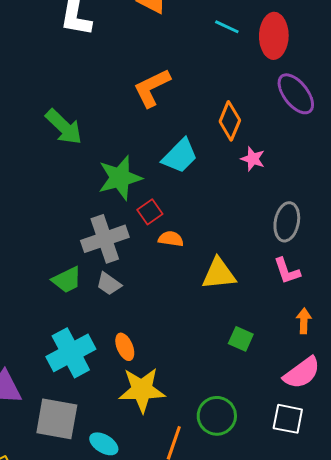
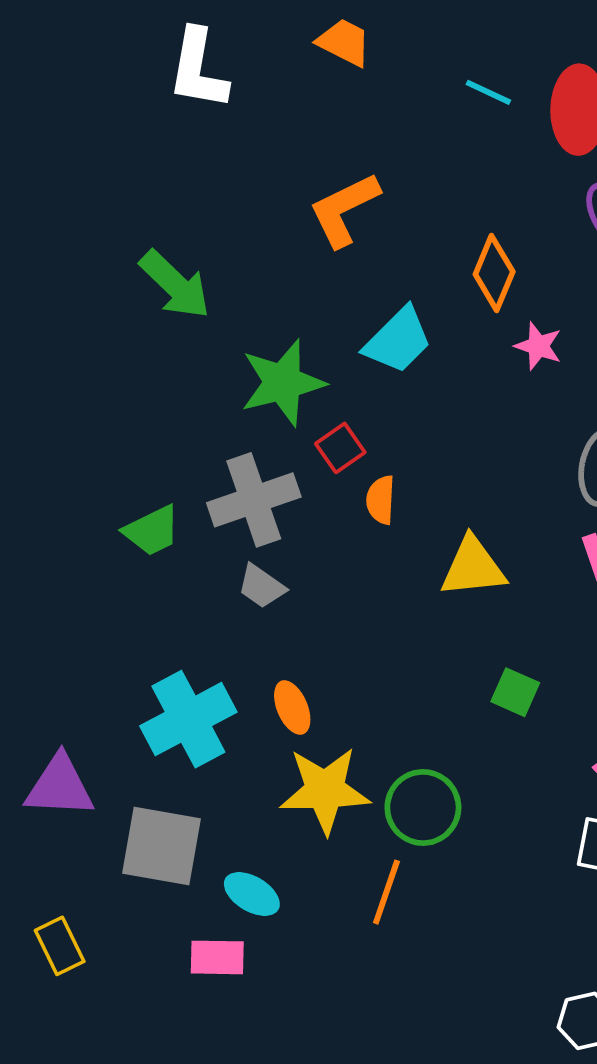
orange semicircle: (171, 239) -> (381, 500), turned -95
green trapezoid: (67, 280) -> (152, 531), moved
green circle: (217, 416) -> (423, 807), moved

